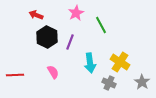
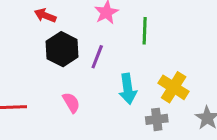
green line: (101, 25) -> (145, 31), turned 30
gray cross: (109, 83) -> (157, 119), turned -32

